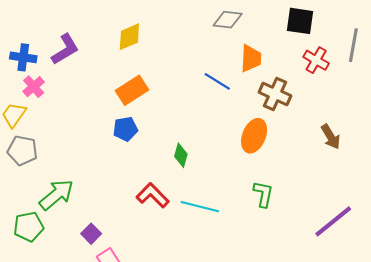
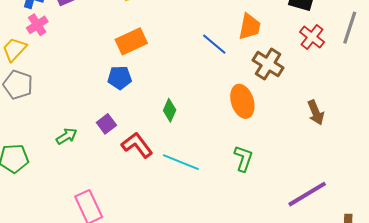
orange ellipse: (254, 136) -> (242, 101), turned -48
green arrow: (56, 195) -> (67, 136), moved, size x0.6
purple square: (91, 234) -> (106, 124), moved

